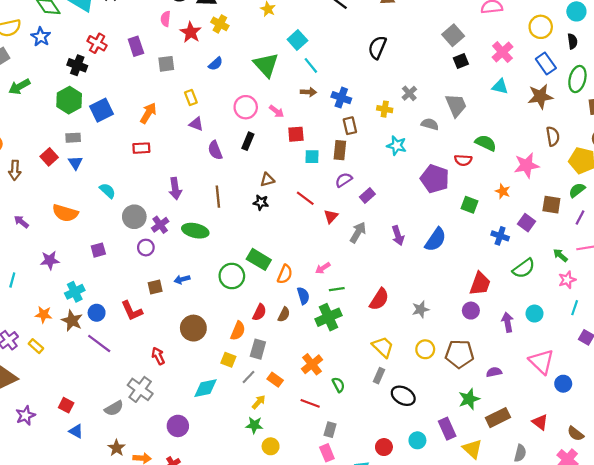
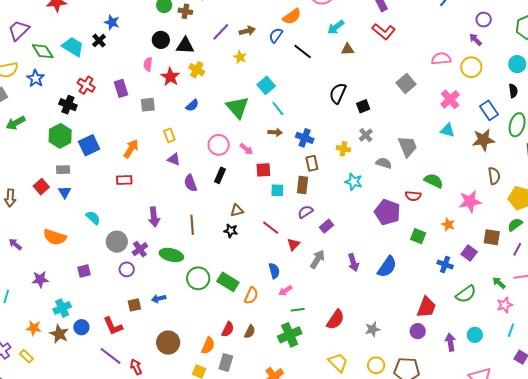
yellow circle: (541, 27) -> (471, 67), moved
black square: (461, 61) -> (363, 106), moved
green circle: (232, 276) -> (198, 278), moved
blue semicircle: (303, 296) -> (274, 271), moved
purple line: (99, 343) -> (110, 356), moved

